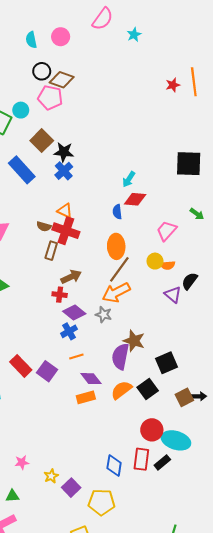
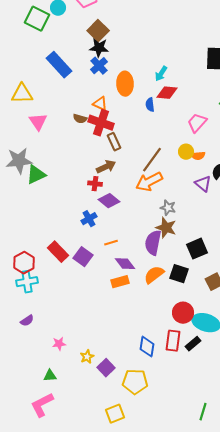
brown square: (42, 141) -> (98, 31), moved
orange ellipse: (116, 246) -> (125, 84), moved
brown rectangle: (51, 251) -> (114, 142), moved, turned -42
gray star: (104, 315) -> (168, 208), moved
blue cross: (69, 331) -> (89, 219), moved
black square: (148, 389) -> (179, 274), turned -36

